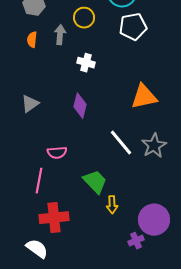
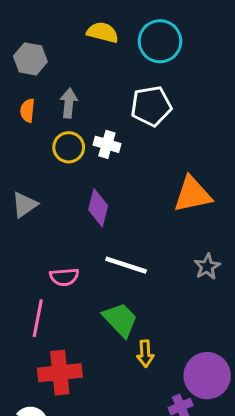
yellow circle: (84, 18) -> (69, 147), moved
white pentagon: (133, 27) -> (151, 106), moved
white line: (121, 143) -> (126, 265), moved, turned -32
gray star: (154, 146) -> (207, 267), size x0.7

